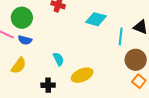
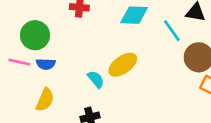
cyan line: (121, 36) -> (172, 31), turned -30
yellow ellipse: (82, 75) -> (123, 65), moved

